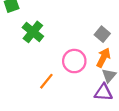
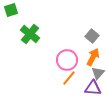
orange line: (46, 81) -> (69, 78), moved

